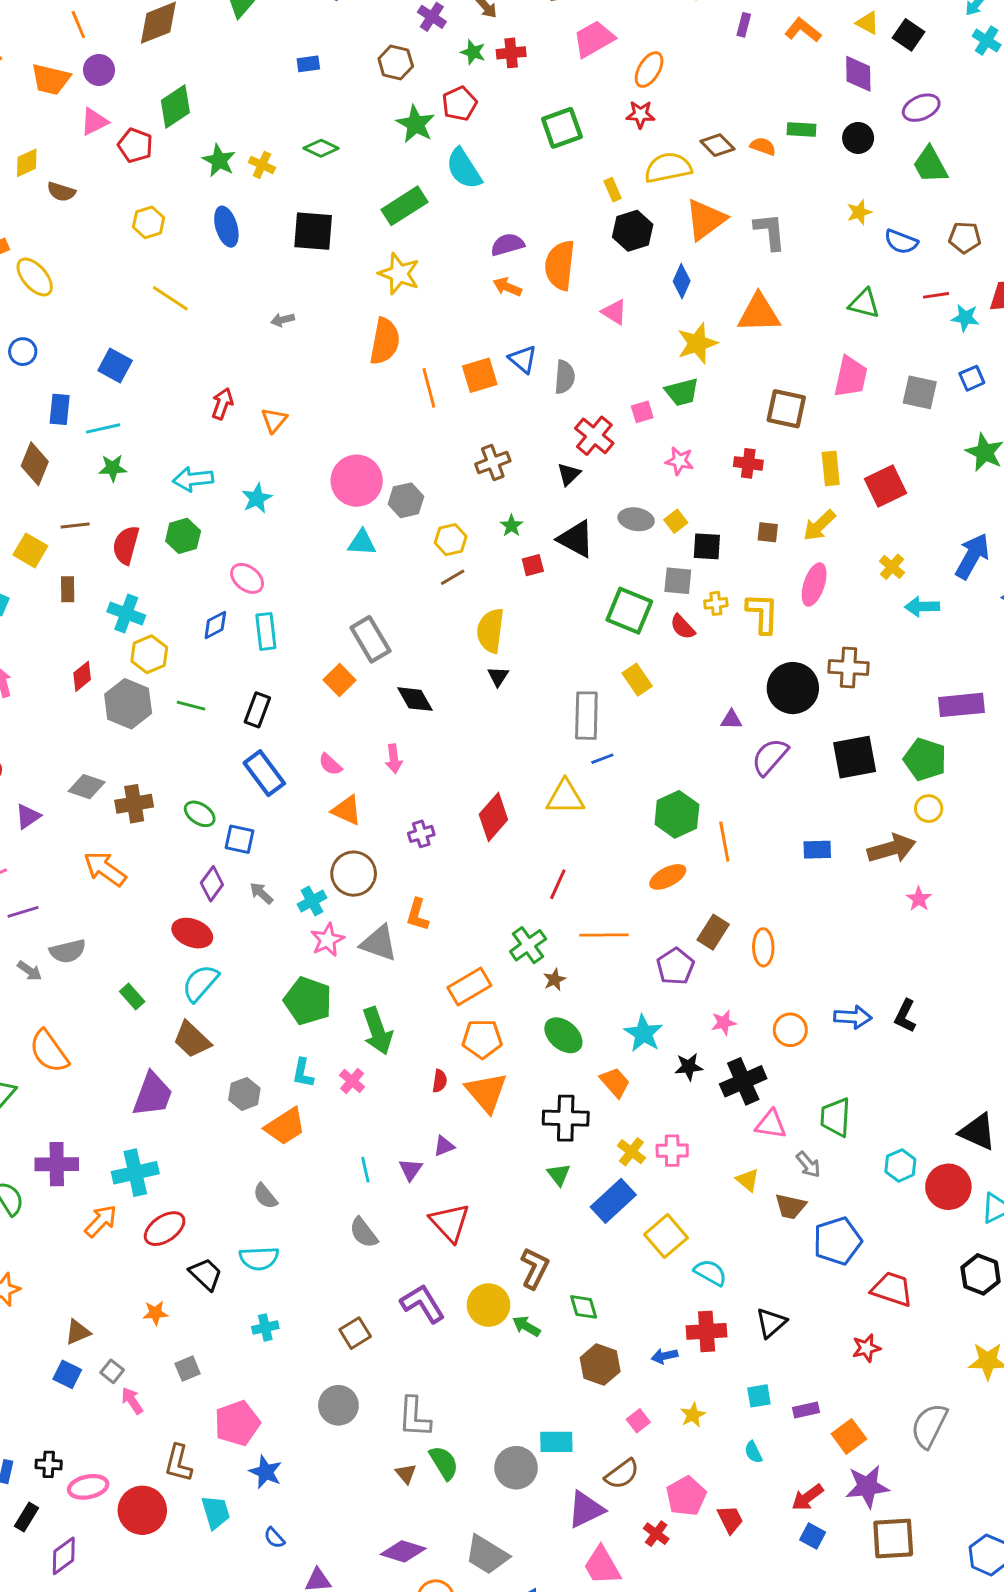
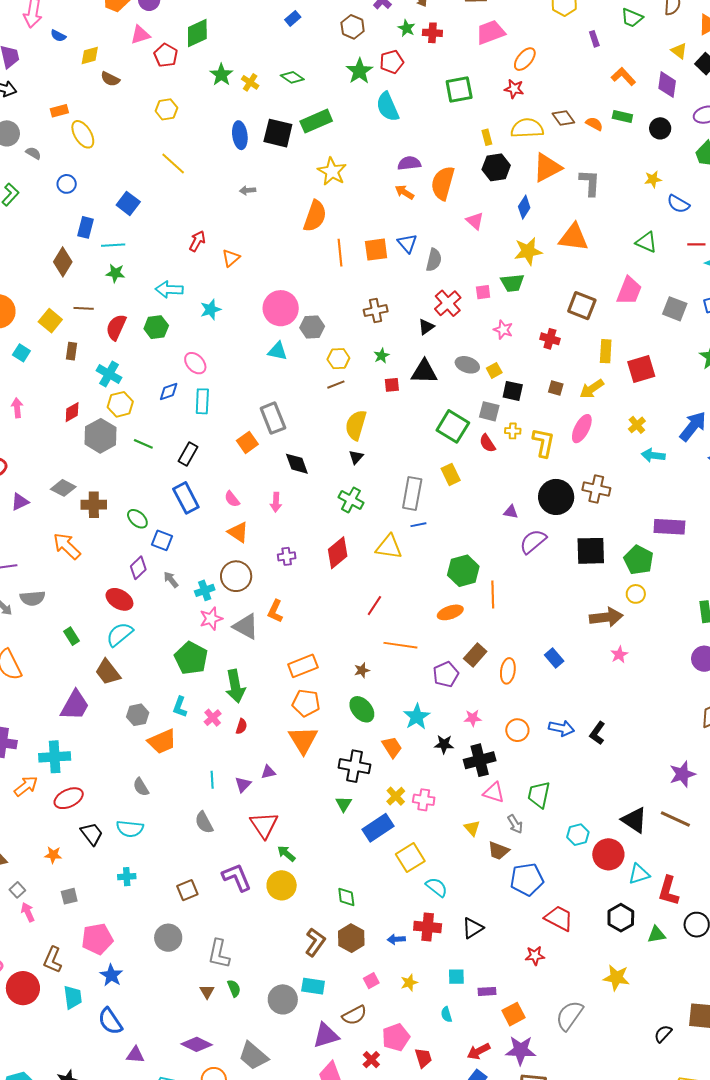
purple rectangle: (744, 25) -> (594, 39), turned -42
orange L-shape: (803, 30) -> (623, 77), moved
blue rectangle: (308, 64) -> (293, 18), turned -42
green rectangle: (405, 206) -> (316, 121), moved
blue ellipse: (226, 227) -> (240, 135), moved
black triangle: (576, 539) -> (424, 372), turned -36
blue rectangle: (817, 850) -> (554, 658), moved, turned 42
green cross: (528, 945) -> (351, 500), moved, turned -35
red semicircle: (440, 1081) -> (241, 726), moved
brown L-shape: (535, 1268) -> (315, 942), moved
green arrow: (526, 1326) -> (286, 854), moved
green semicircle: (444, 1463) -> (234, 988), size x0.7
blue semicircle: (274, 1538) -> (110, 1021), size x1.8

